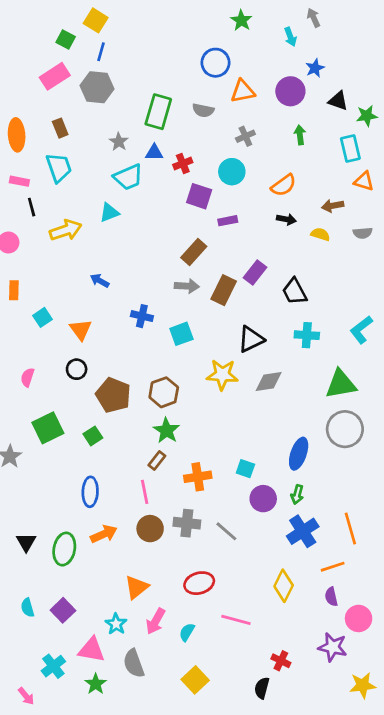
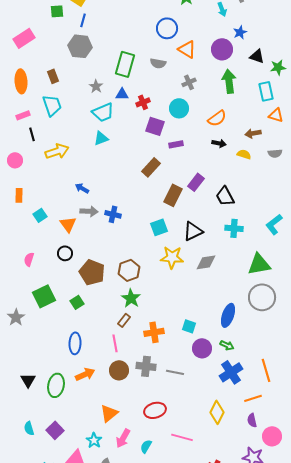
green square: (66, 40) -> (57, 11), turned -32
pink rectangle: (55, 76) -> (24, 38), moved
orange triangle: (243, 91) -> (187, 49), turned 42
green arrow: (300, 135) -> (229, 81), size x1.6
pink rectangle: (19, 181) -> (23, 115), turned -32
cyan triangle: (109, 213) -> (101, 138), moved
gray arrow: (187, 286) -> (89, 211), moved
cyan square: (181, 334) -> (159, 227), moved
green arrow: (297, 495) -> (227, 345), turned -80
gray line: (226, 531) -> (175, 372), turned -30

